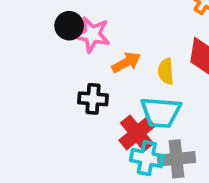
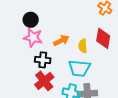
pink star: (92, 34) -> (33, 38), moved
red cross: (137, 133) -> (44, 81), moved

